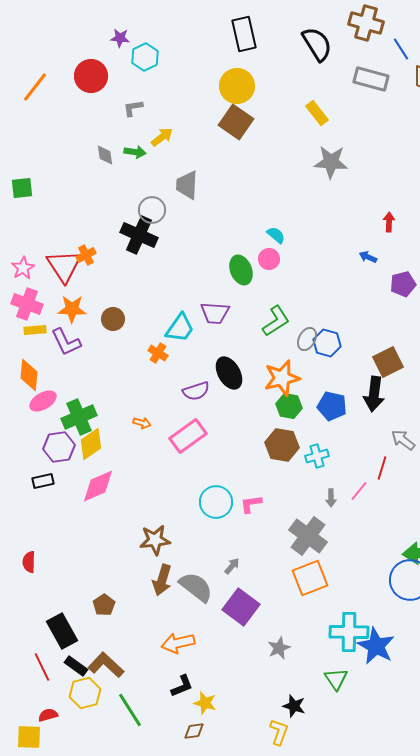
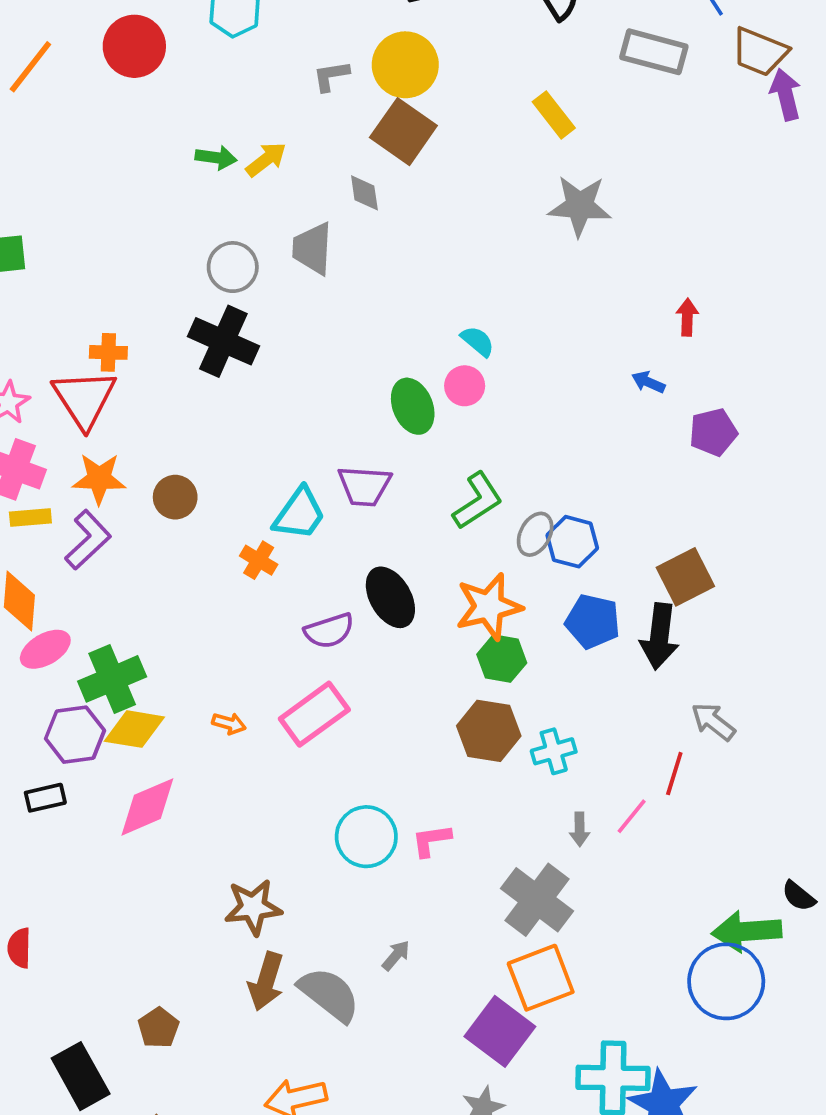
gray L-shape: (133, 108) -> (331, 76), moved
green arrow: (135, 152) -> (216, 158), moved
gray diamond: (105, 155) -> (364, 193), moved
gray circle: (152, 210) -> (233, 267), moved
orange cross: (86, 255) -> (108, 352), moved, turned 30
purple L-shape: (66, 342) -> (88, 540), turned -108
blue pentagon: (332, 406) -> (593, 621), moved
orange arrow: (142, 423) -> (229, 723), moved
yellow diamond: (91, 444) -> (134, 729), turned 44
purple square: (241, 607) -> (500, 1031), moved

